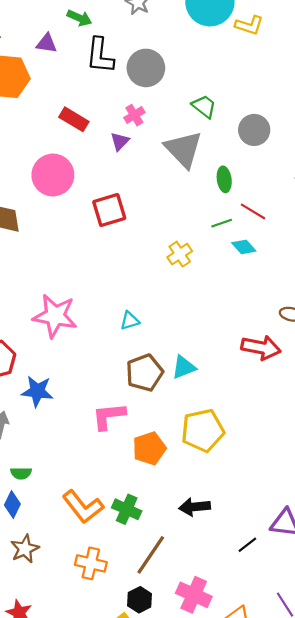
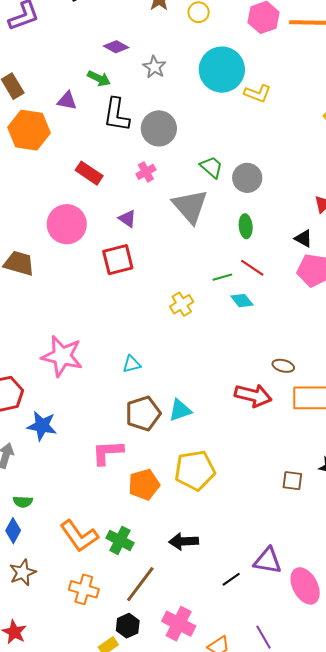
gray circle: (254, 130) -> (247, 178), moved
purple triangle: (120, 141) -> (127, 219), moved, turned -42
green ellipse: (224, 179) -> (246, 226), moved

